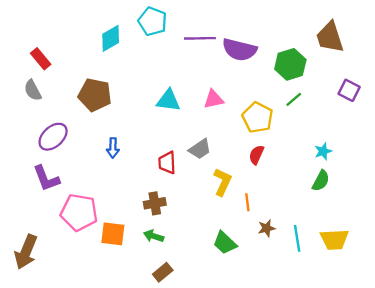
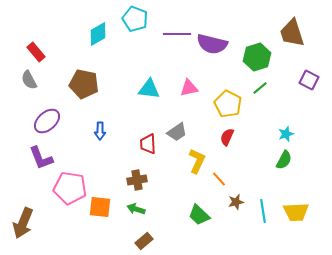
orange line: (247, 202) -> (219, 179), turned -35

